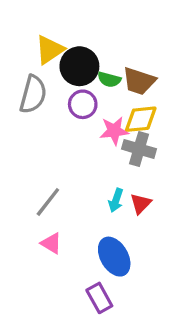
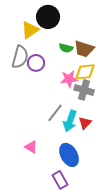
black circle: (79, 66) -> (48, 17), moved
purple circle: (83, 104) -> (36, 63), moved
cyan arrow: (116, 200) -> (70, 121), size x1.5
gray line: (48, 202) -> (55, 113), moved

